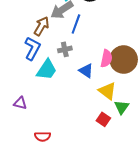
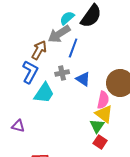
pink semicircle: (106, 59) -> (103, 100), moved
blue triangle: (86, 71) -> (83, 79), moved
green triangle: (122, 107) -> (97, 126), moved

